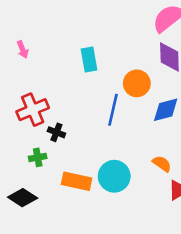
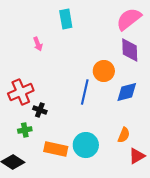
pink arrow: (23, 49) -> (38, 44), moved
cyan rectangle: (89, 60) -> (66, 19), moved
orange semicircle: (162, 164) -> (124, 135), turned 77

